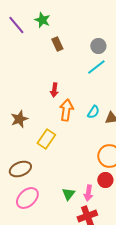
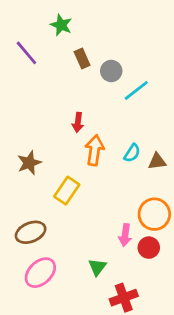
purple line: (16, 25) -> (26, 53), moved
gray circle: (98, 46) -> (111, 71), moved
pink arrow: (88, 193) -> (125, 235), moved

